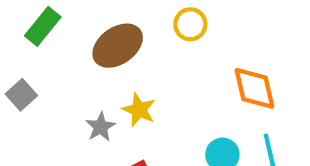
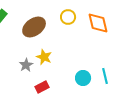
orange diamond: (254, 88) -> (98, 23), moved

